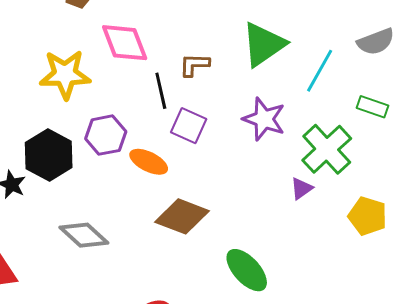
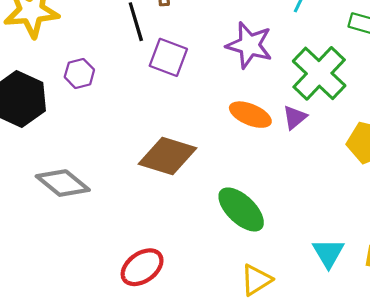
purple hexagon: (106, 135) -> (79, 73), size x0.7
orange ellipse: (149, 162) -> (250, 115), moved

